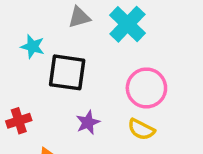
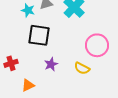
cyan star: (33, 47) -> (28, 10), moved
pink circle: (146, 88) -> (97, 45), moved

